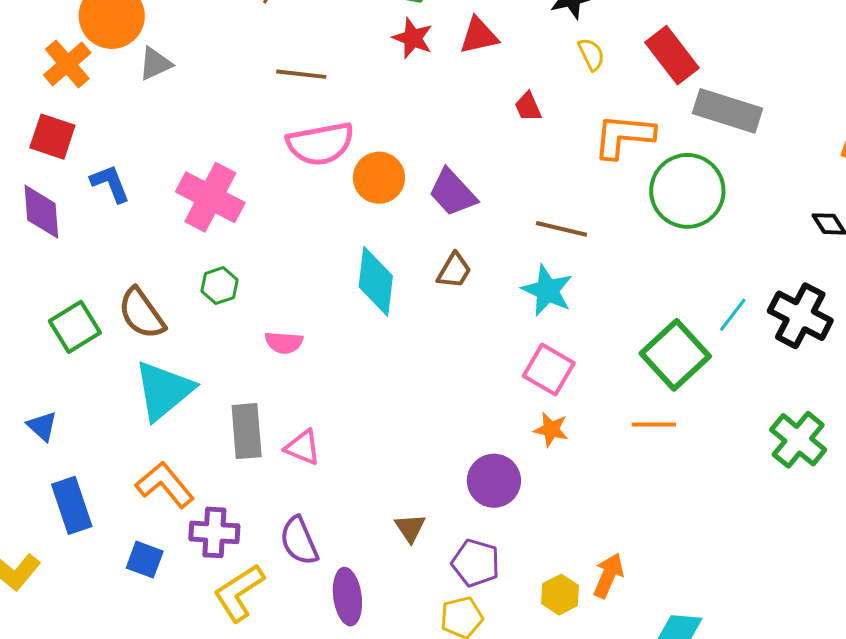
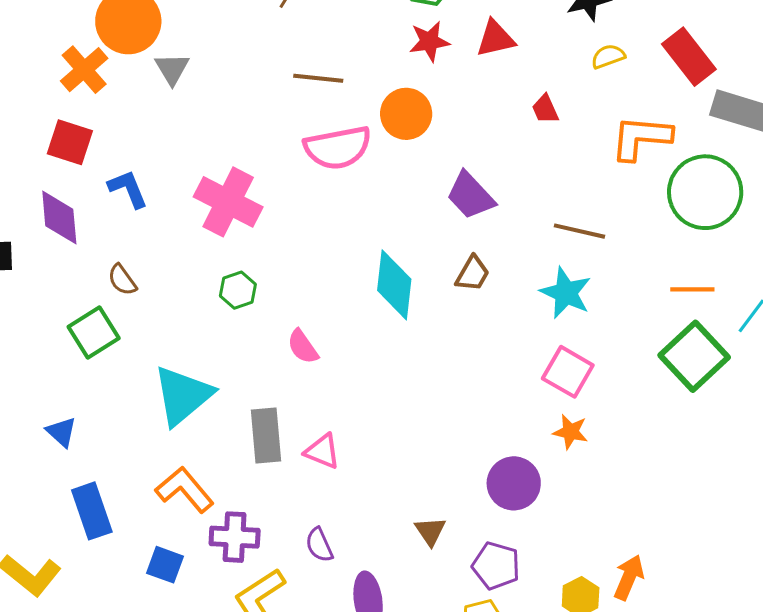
red star: (413, 38) -> (429, 41), turned -30
yellow semicircle: (591, 54) -> (608, 56), turned -84
gray triangle: (155, 64) -> (172, 69), turned -36
orange circle: (379, 178) -> (406, 114), moved
brown semicircle: (142, 313) -> (122, 280), moved, size x0.6
pink semicircle: (284, 343) -> (303, 347), turned 51
orange line: (654, 424) -> (692, 289), moved
purple semicircle: (299, 541) -> (319, 545), size x0.7

